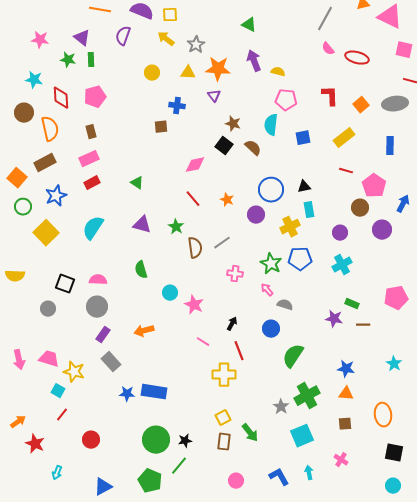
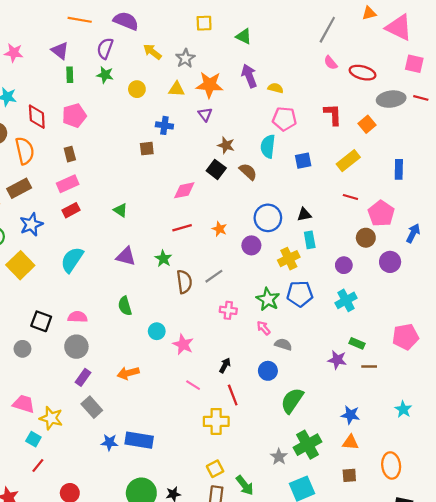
yellow square: (170, 15) -> (204, 23), moved
green star: (68, 60) -> (105, 75), moved
gray ellipse: (395, 104) -> (391, 99), moved
red line: (193, 199) -> (182, 228), turned -66

